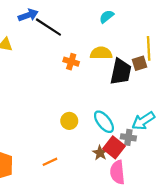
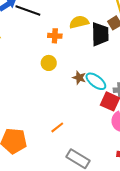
yellow circle: (69, 121) -> (49, 63), moved
brown star: (100, 153) -> (79, 78), moved

